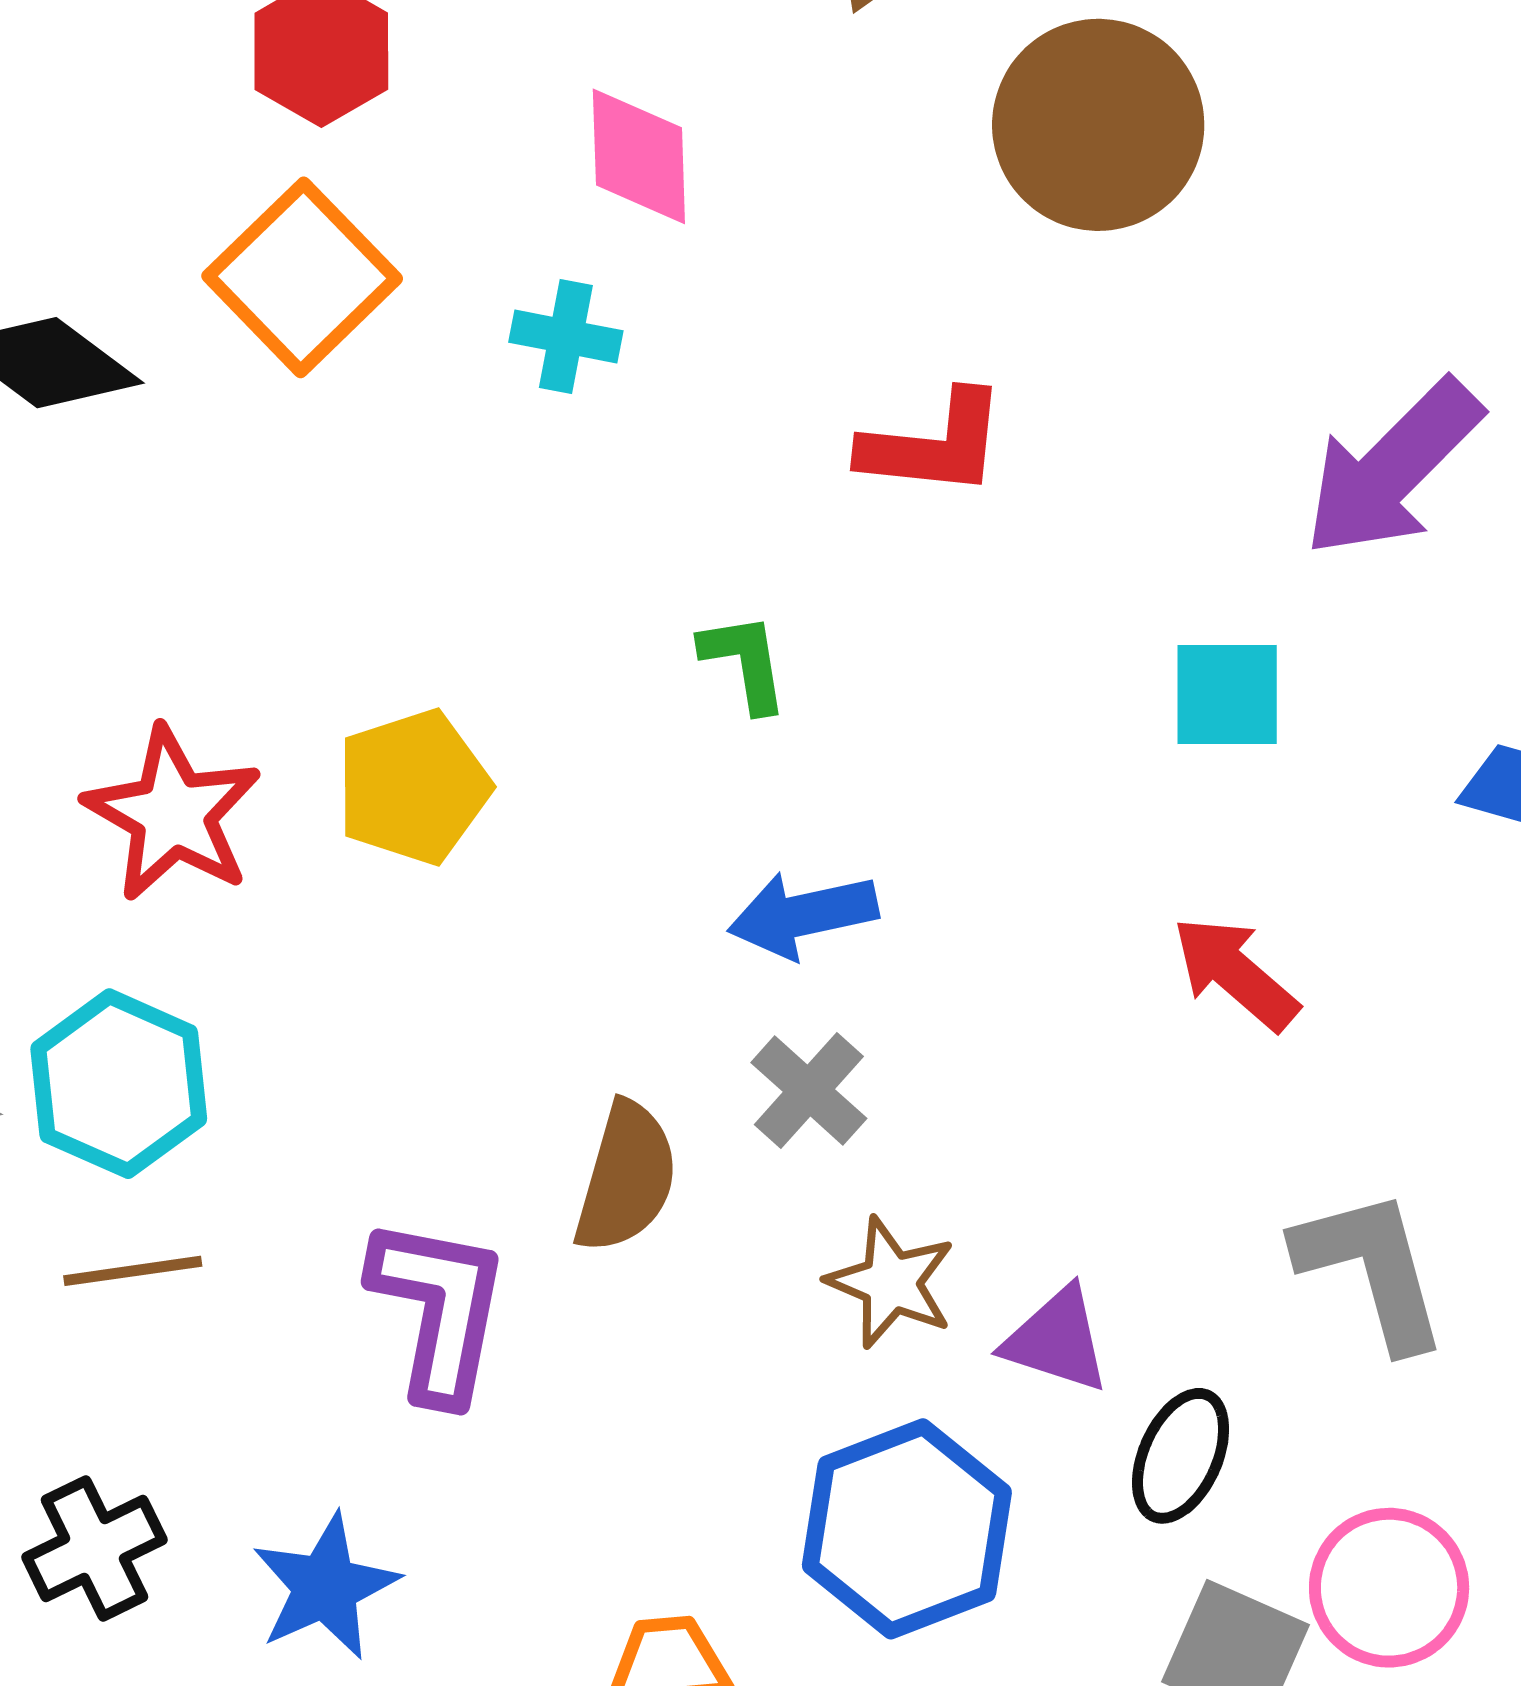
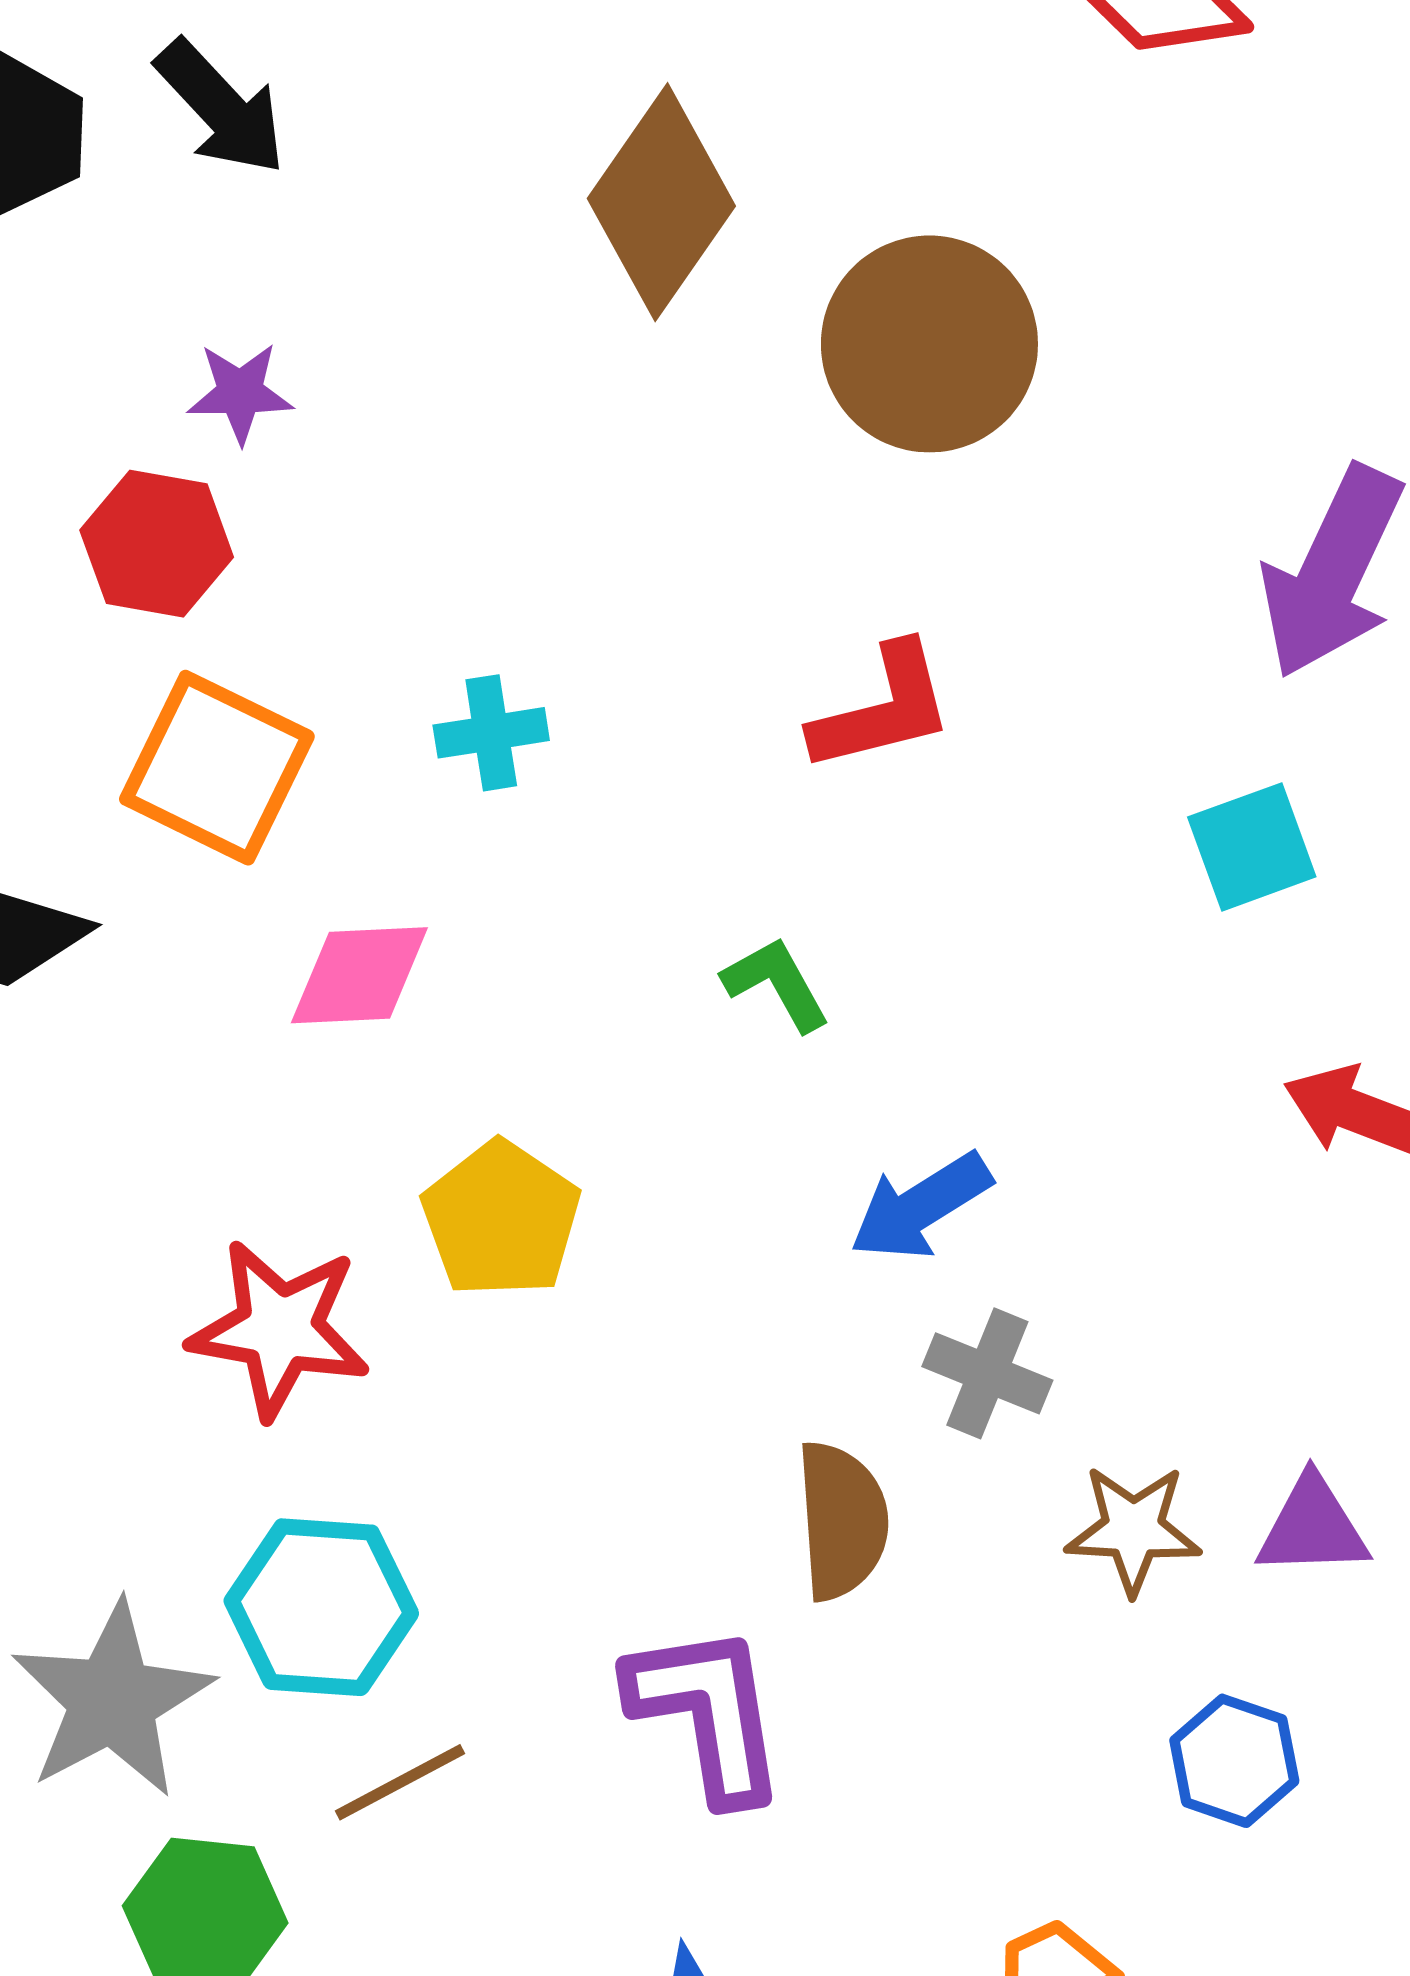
pink diamond: (639, 156) -> (359, 975), moved, turned -71
blue hexagon: (907, 1529) -> (1234, 1761), size x0.6

